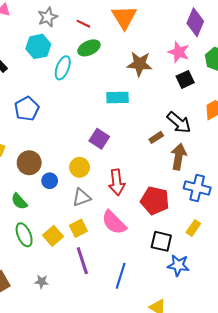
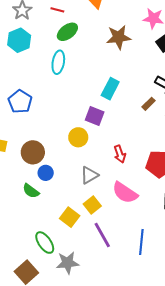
cyan ellipse: (63, 68) -> (58, 62), moved
cyan rectangle: (118, 98) -> (110, 89), moved, turned -50
yellow circle: (80, 167) -> (78, 137), moved
blue circle: (50, 181) -> (46, 173), moved
red arrow: (117, 182) -> (120, 154), size x0.7
green ellipse: (24, 235) -> (45, 243), moved
gray star: (42, 282) -> (68, 263), size x1.6

